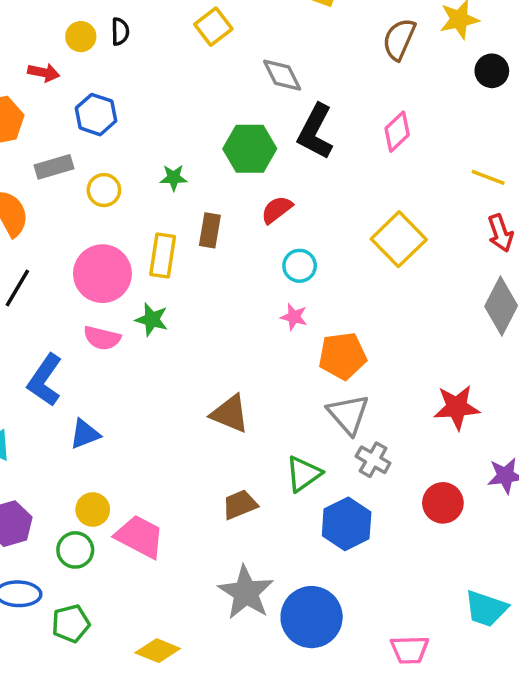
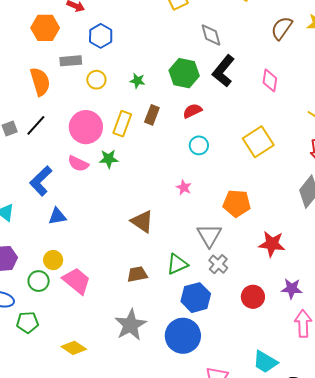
pink diamond: (397, 132) -> (270, 80), turned -50
pink star: (294, 317) -> (184, 187), moved
green star: (152, 319) -> (109, 159), turned -30
orange pentagon: (342, 356) -> (237, 203), moved
blue circle: (312, 617) -> (183, 336), moved

